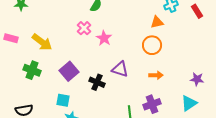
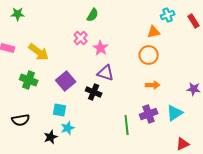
purple triangle: (120, 69) -> (106, 73), moved
cyan triangle: (189, 103) -> (175, 113), moved

